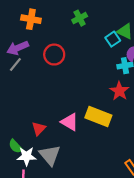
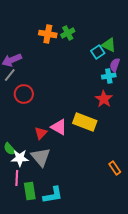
orange cross: (31, 19) -> (48, 34), moved
red circle: (54, 55) -> (24, 94), moved
red triangle: (39, 129) -> (41, 133), moved

